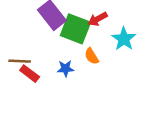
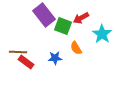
green square: (75, 29) -> (63, 26), size x0.7

